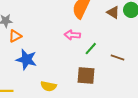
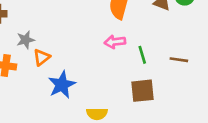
green line: (91, 49) -> (142, 55), turned -48
blue star: (26, 59) -> (62, 85), turned -30

